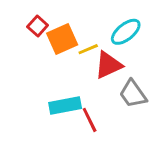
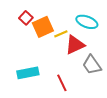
cyan ellipse: (126, 32) -> (87, 22), turned 60
cyan rectangle: (65, 105) -> (28, 73), moved

